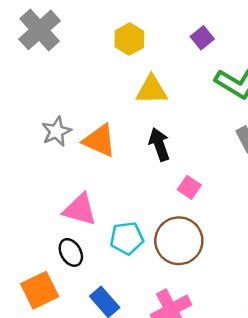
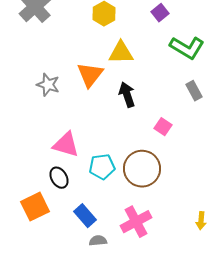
gray star: (56, 131) -> (48, 85), turned -30
orange triangle: (99, 141) -> (90, 75), moved, turned 44
pink square: (189, 187) -> (163, 127), moved

